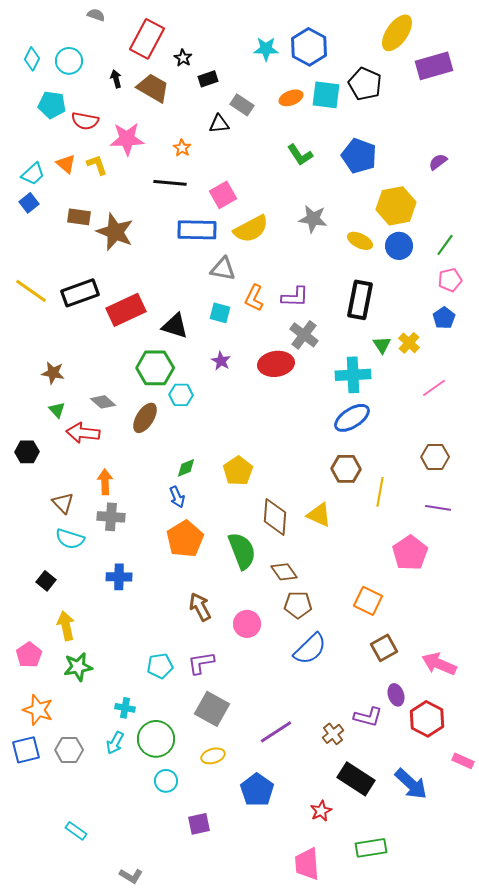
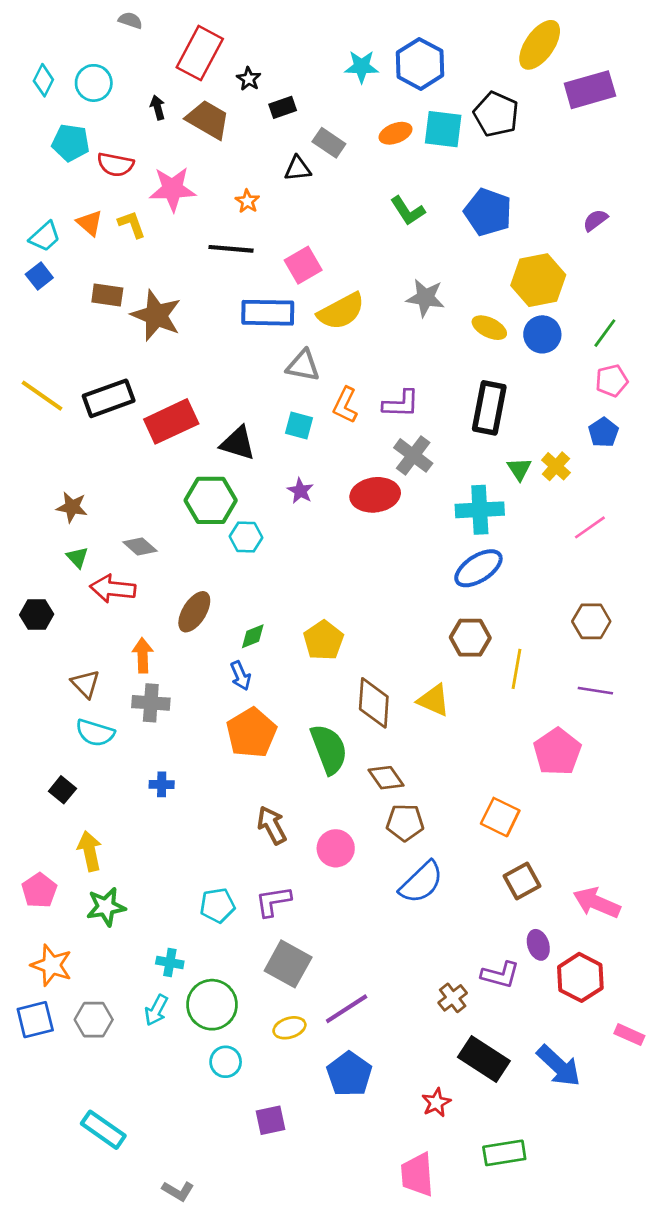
brown ellipse: (145, 418) -> (194, 612), moved
blue cross: (119, 577) -> (162, 784), size x0.7
purple line: (276, 732) -> (347, 1009), moved
cyan rectangle: (76, 831) -> (103, 1130), size x1.5

